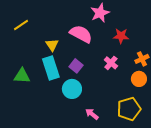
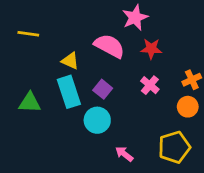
yellow line: (21, 25) -> (28, 34), turned 42
red star: (121, 36) -> (151, 49), moved
yellow triangle: (52, 45) -> (70, 61), turned -32

